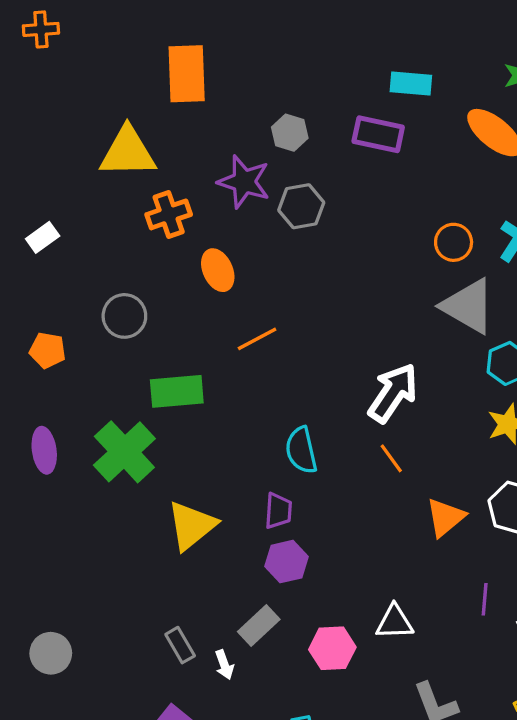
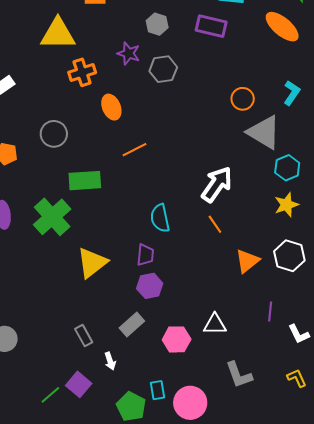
purple star: (244, 182) -> (129, 53), size x0.7
orange circle: (454, 242) -> (243, 99), moved
white arrow: (224, 665) -> (110, 361), moved

